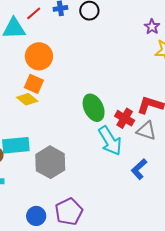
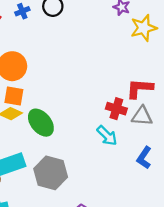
green ellipse: (94, 108) -> (41, 123), moved
cyan arrow: (110, 141) -> (107, 136), size x0.7

